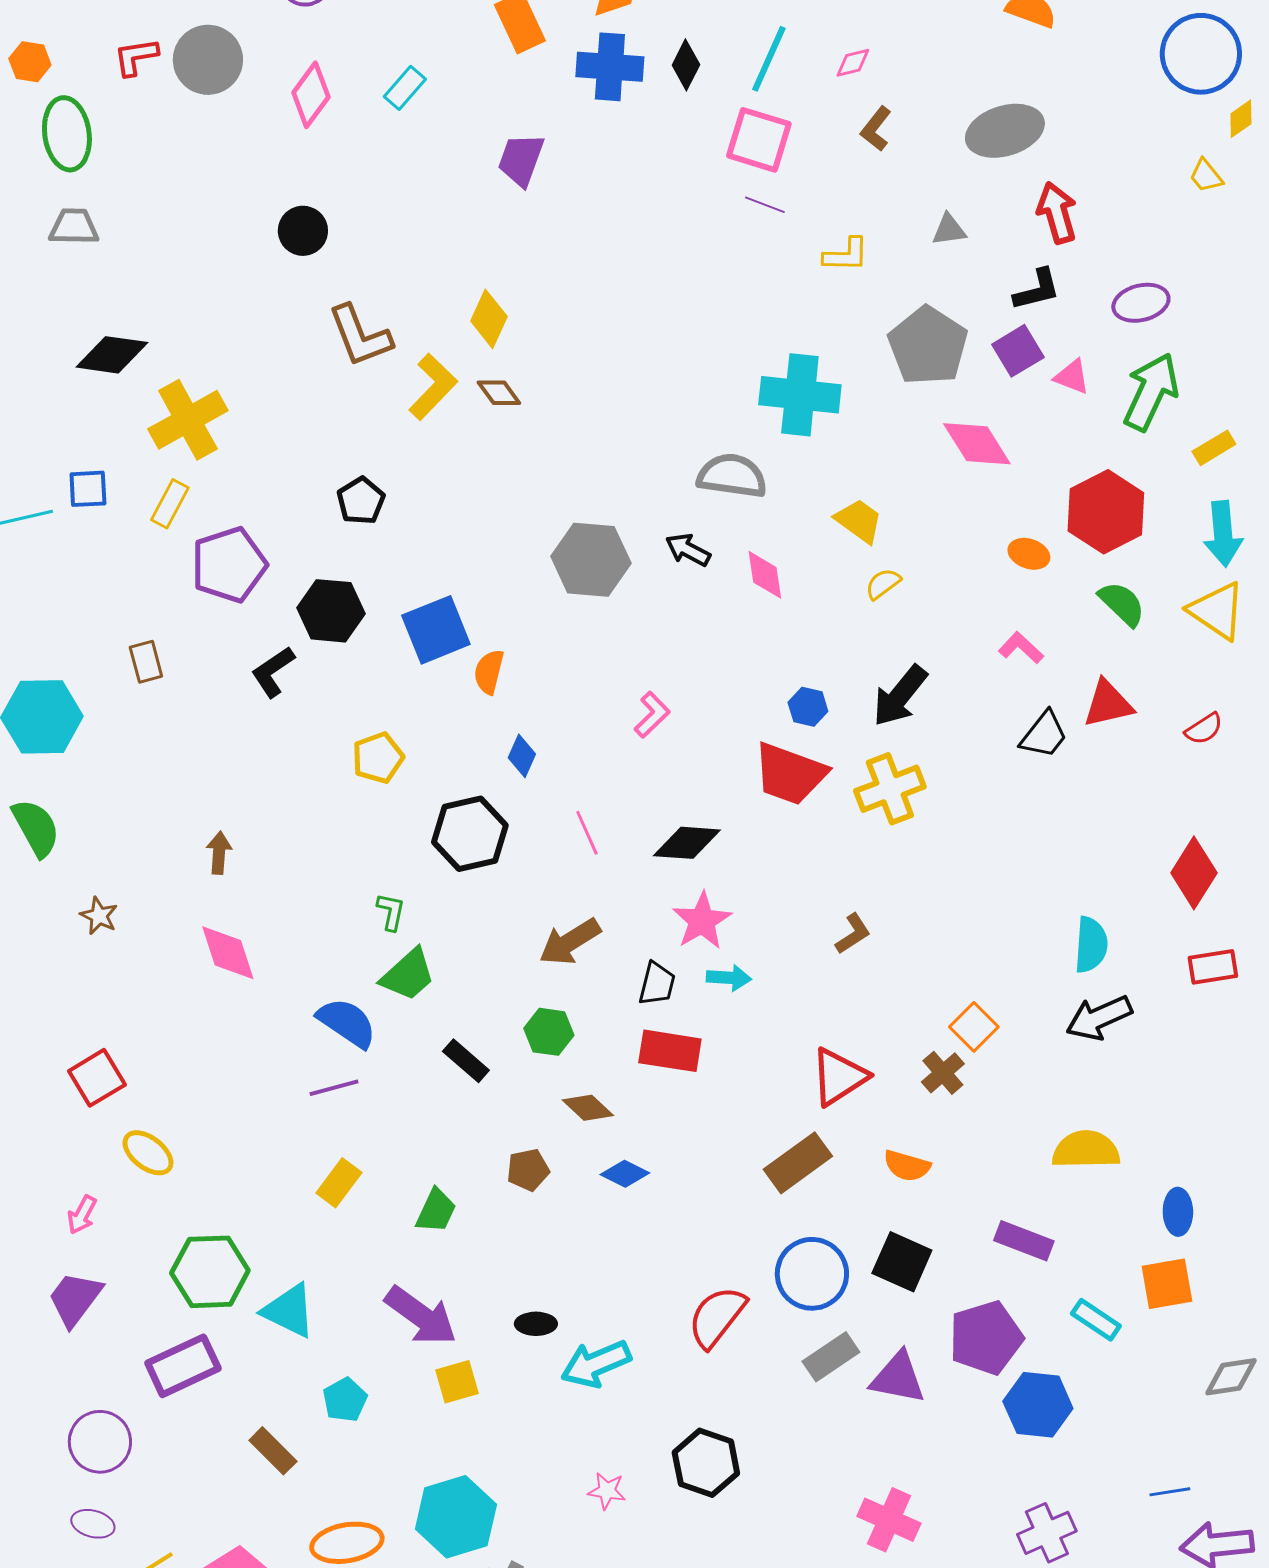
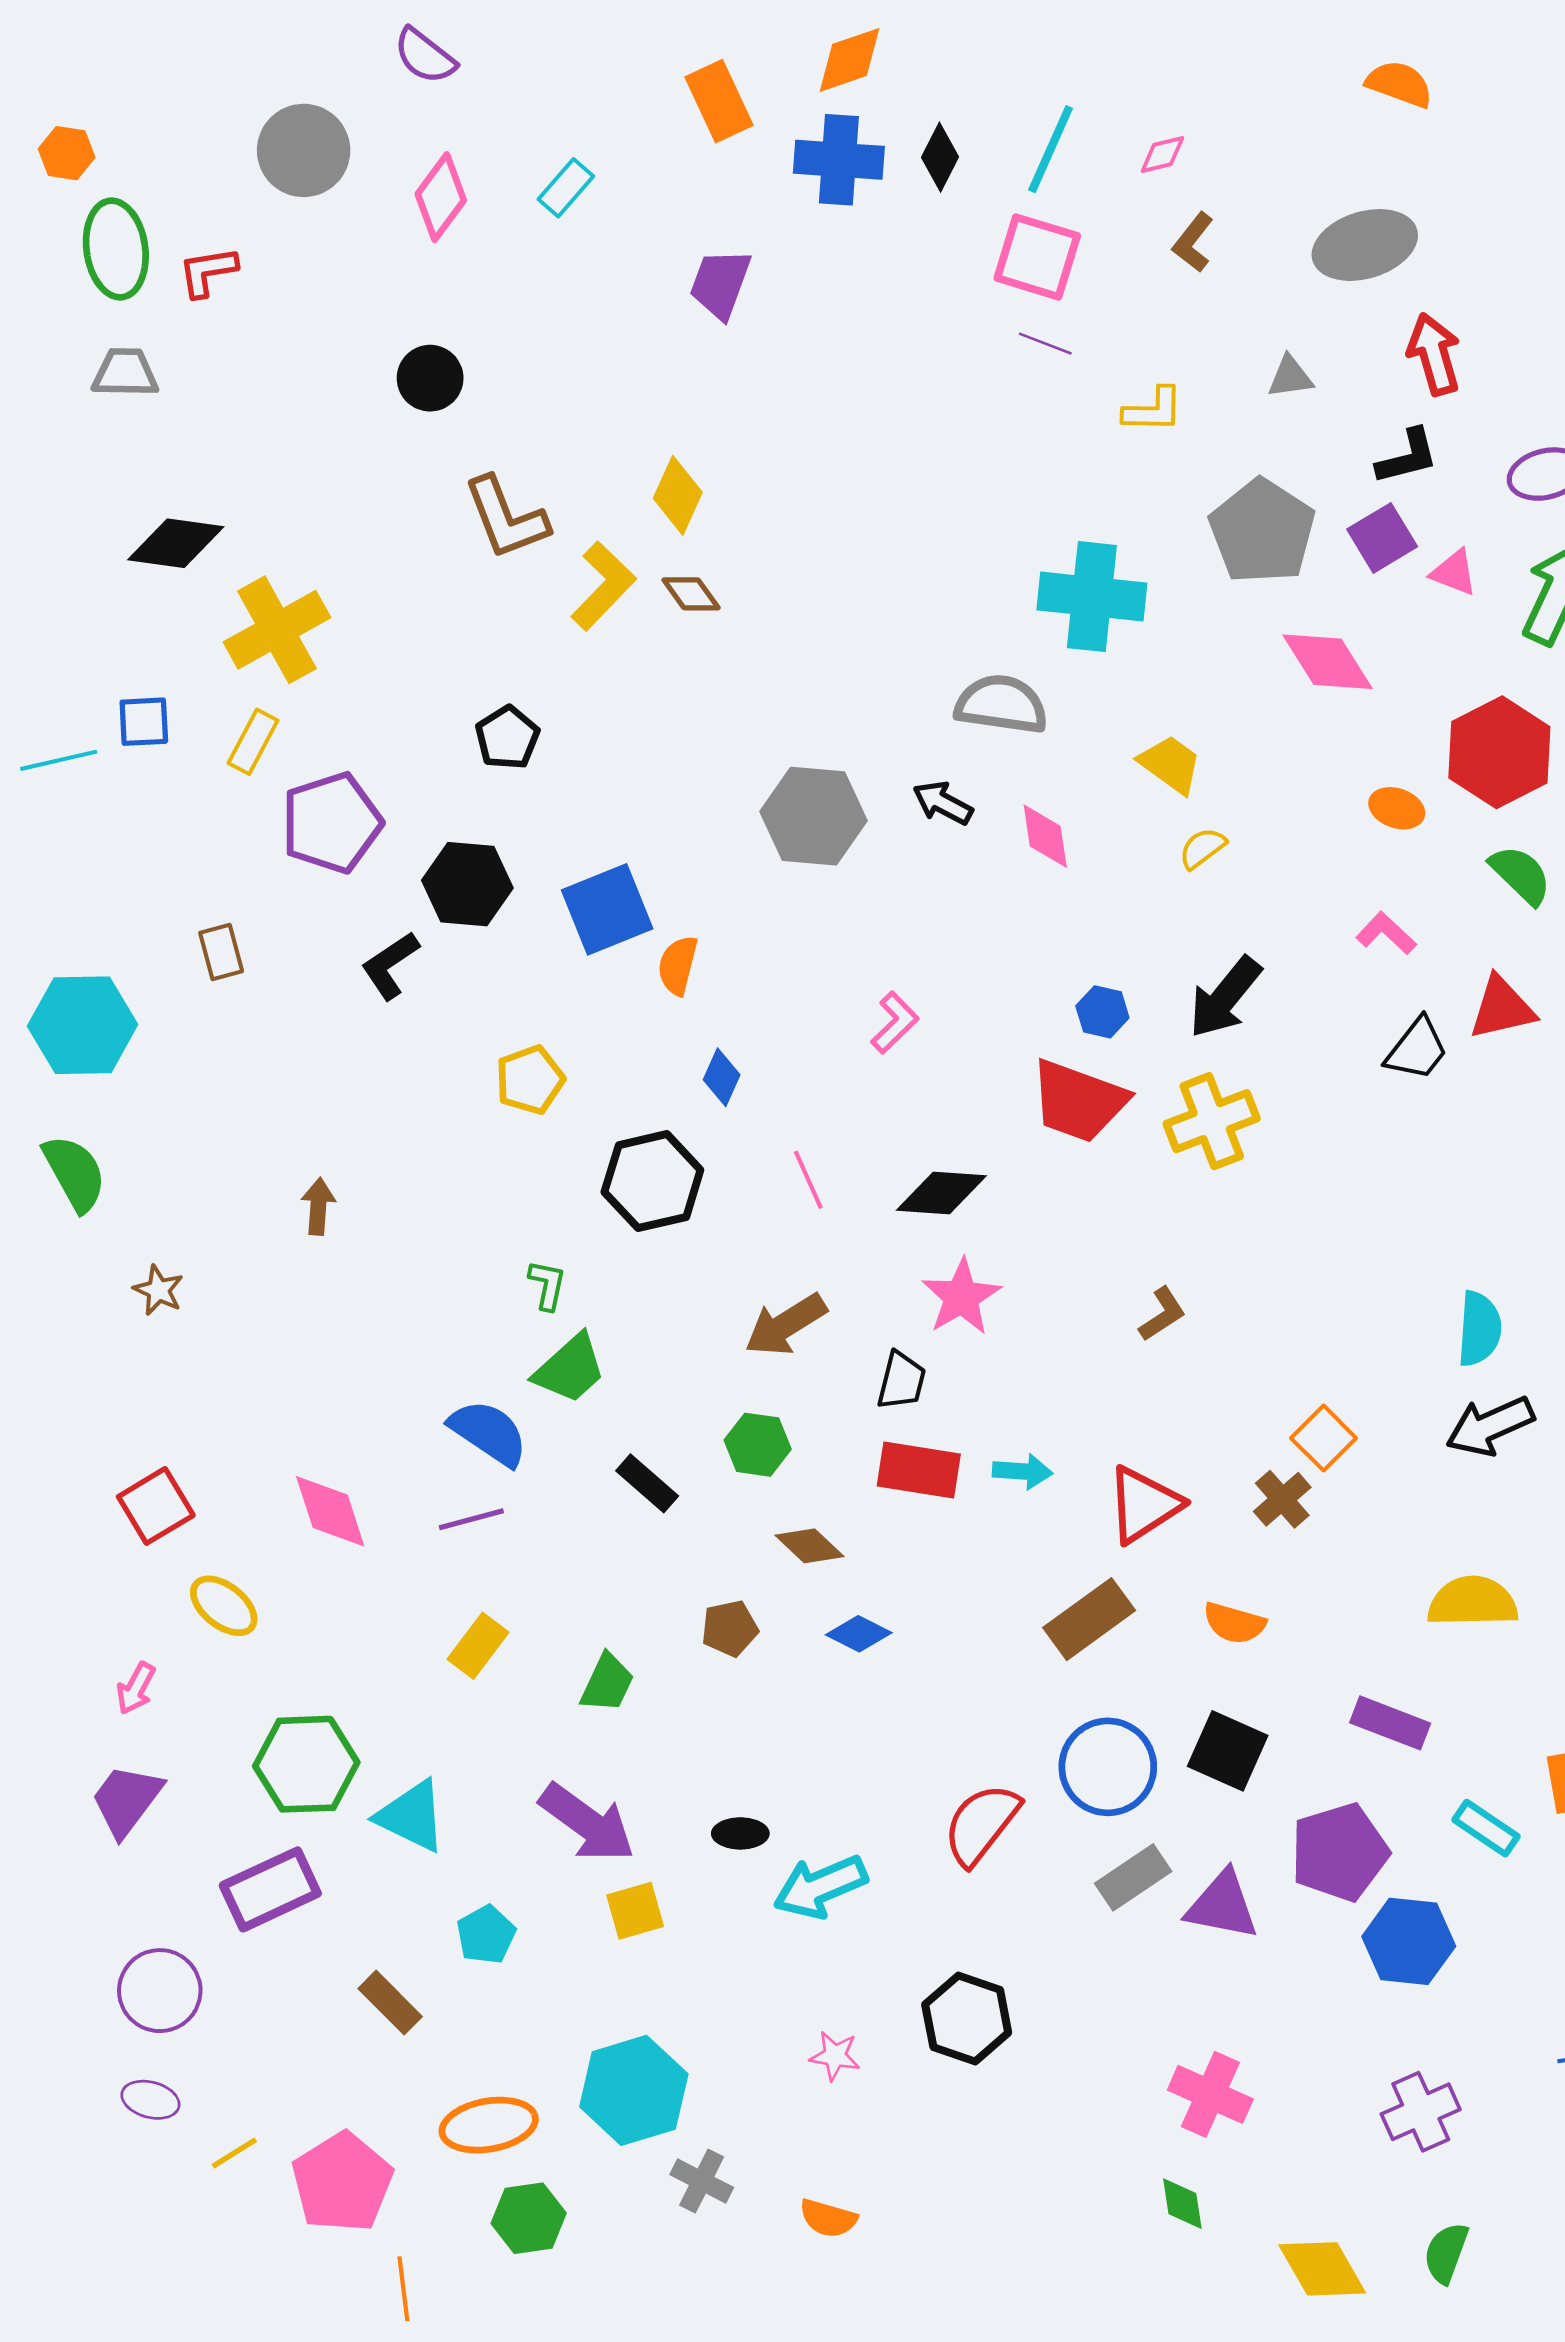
red L-shape: (136, 57) -> (208, 272), moved
pink diamond: (228, 953) -> (330, 1511), moved
cyan arrow: (729, 978) -> (1023, 1471), moved

